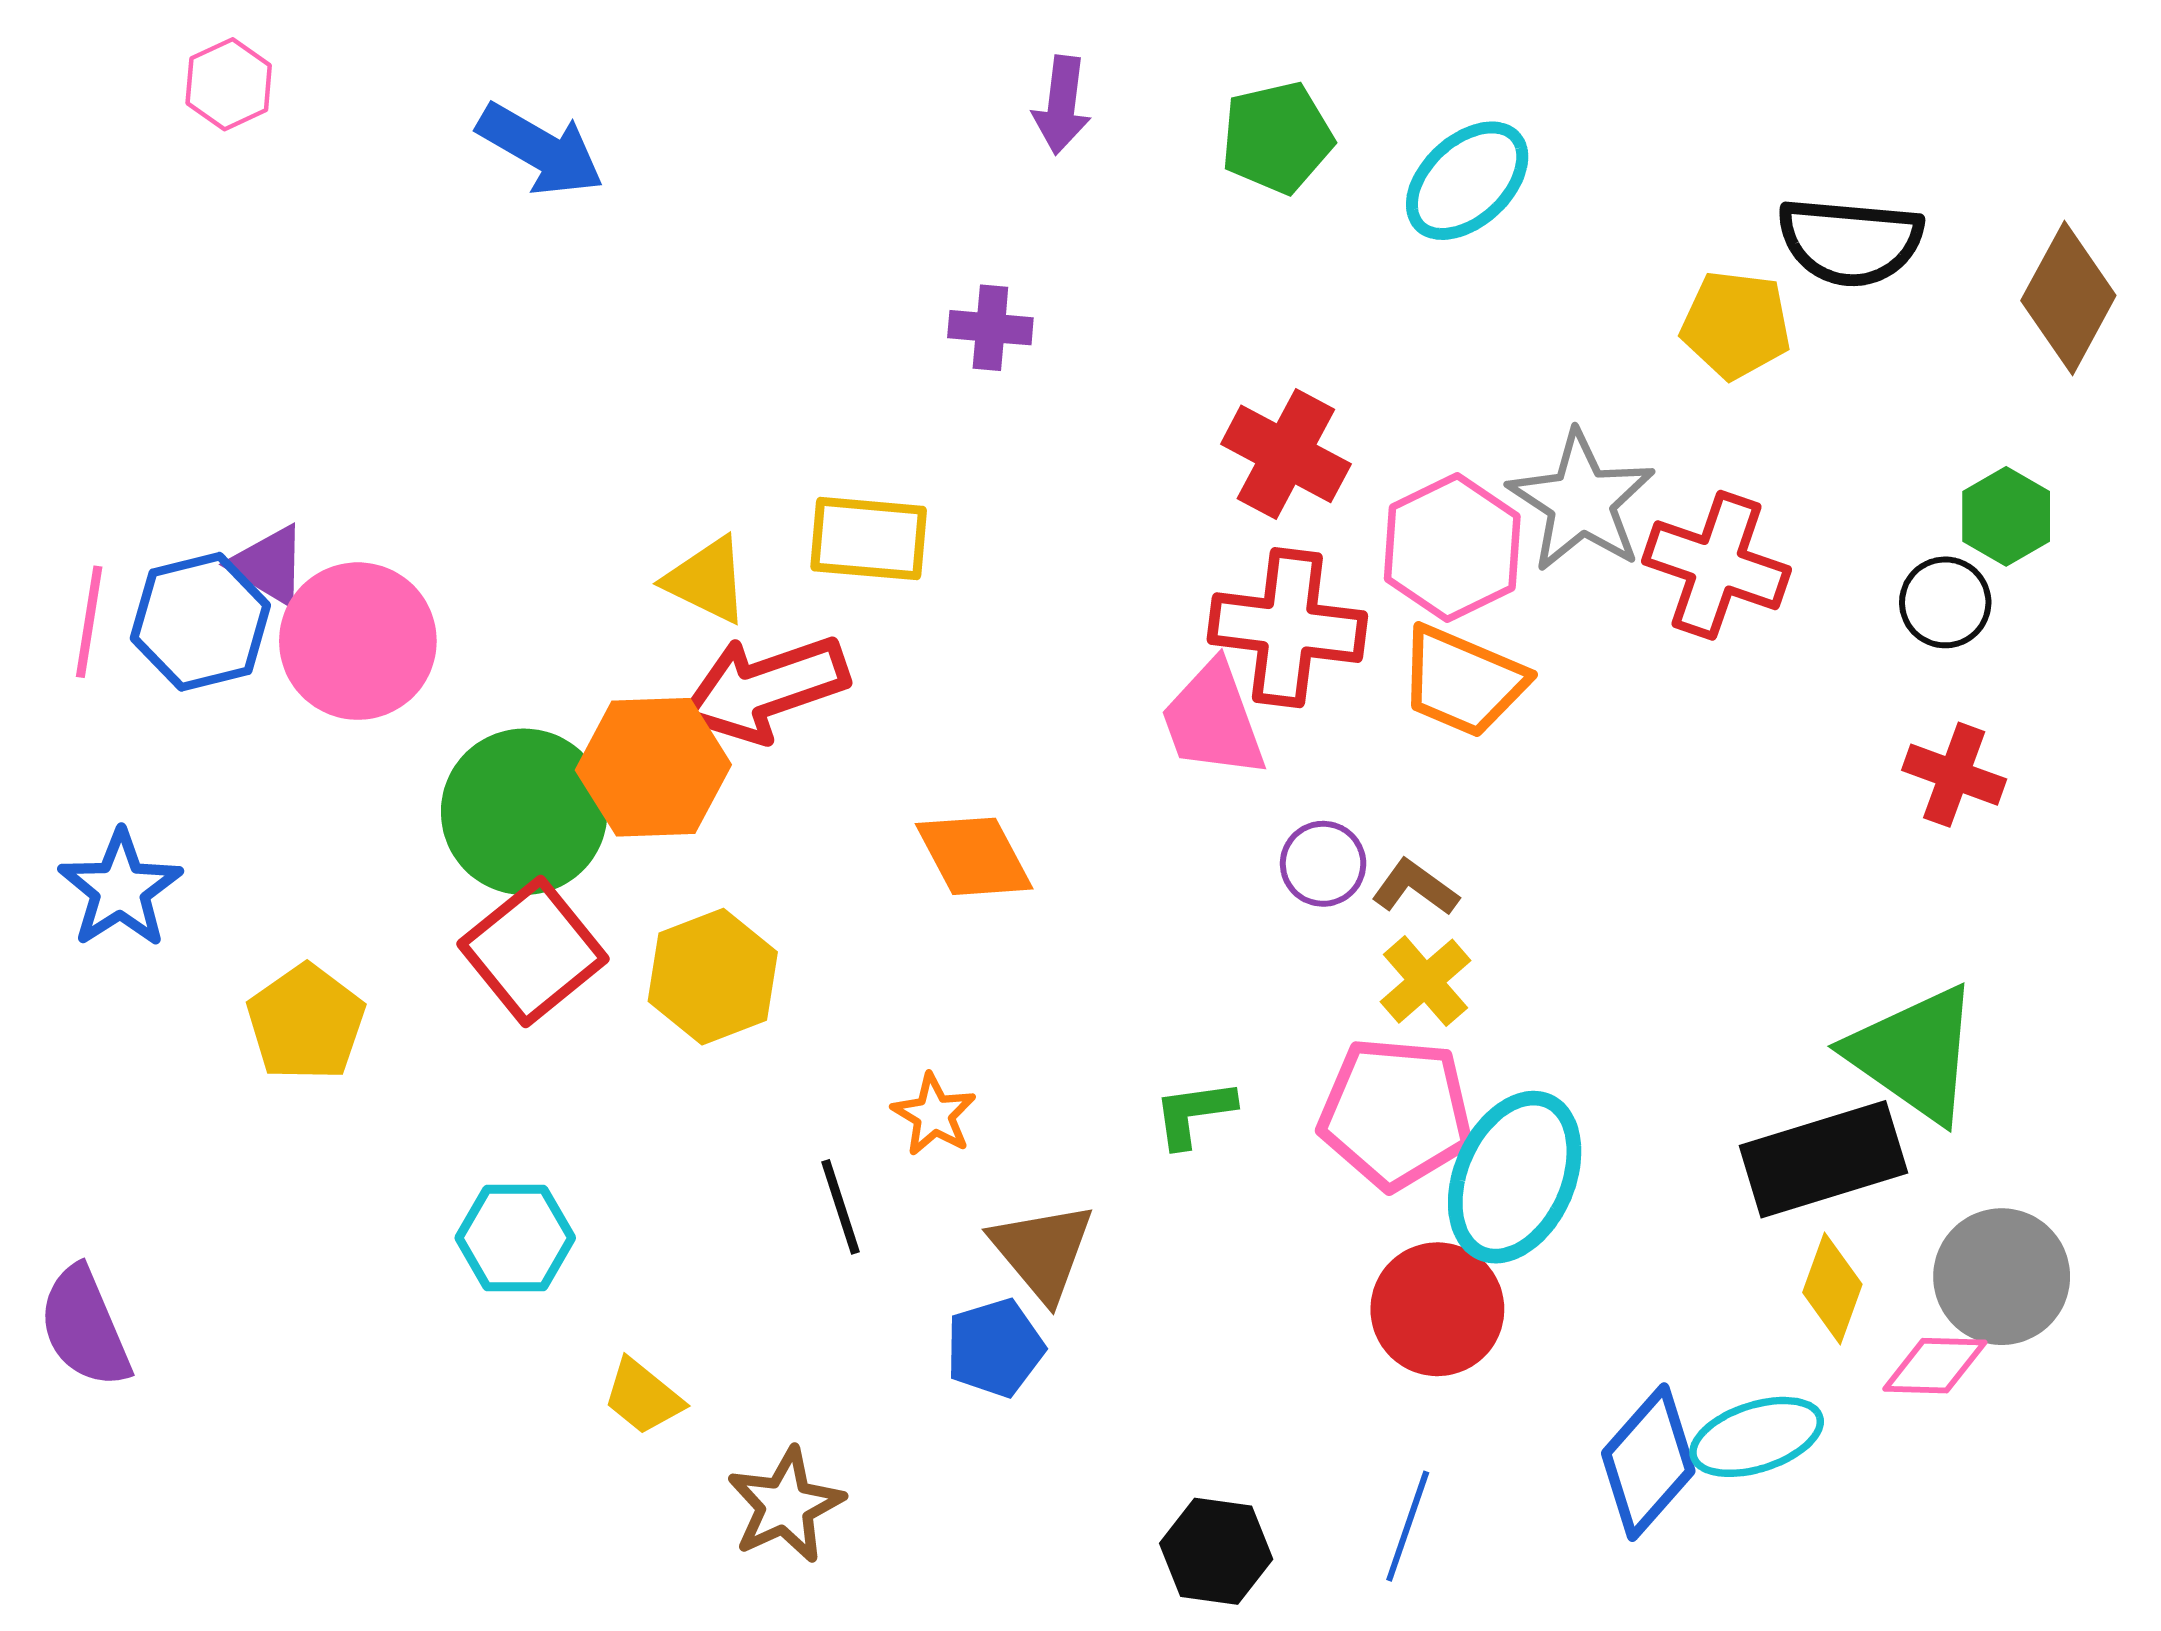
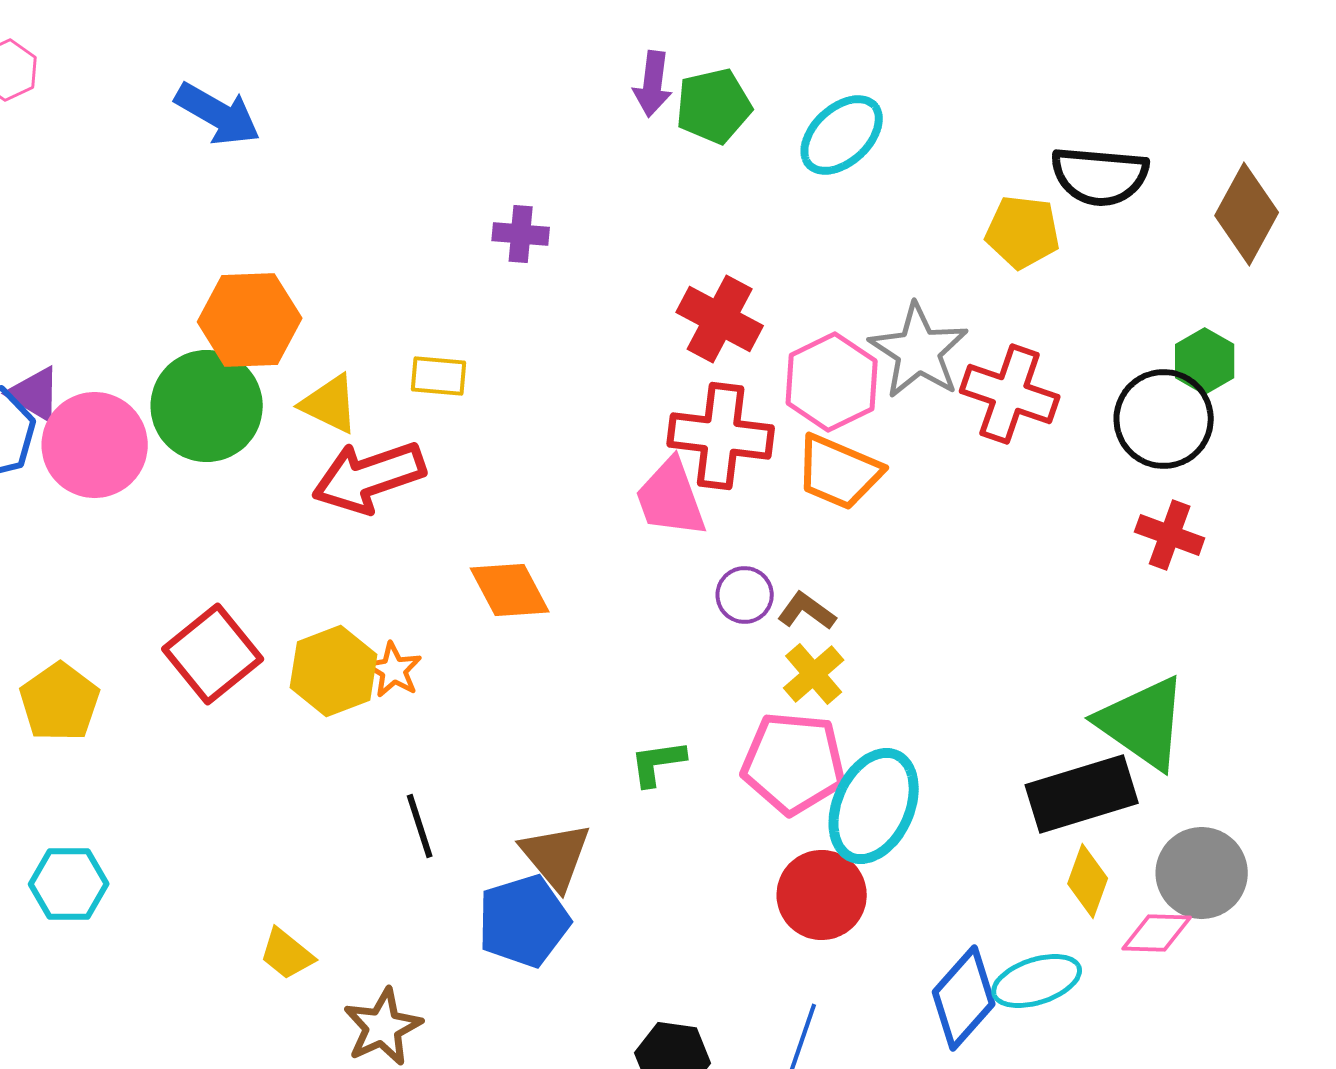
purple arrow: (1062, 105) -> (653, 84), moved
yellow rectangle: (869, 539) -> (439, 376), size x0.7
black circle: (1945, 602) -> (1164, 419), size x1.6
orange hexagon: (653, 767) -> (250, 320), moved
green circle: (524, 812) -> (207, 406), moved
orange star: (934, 1115) -> (394, 670), moved
cyan hexagon: (515, 1238) -> (69, 884), moved
blue pentagon: (995, 1348) -> (524, 921), size x1.4

